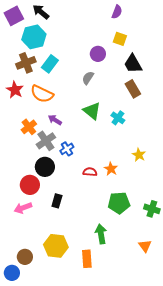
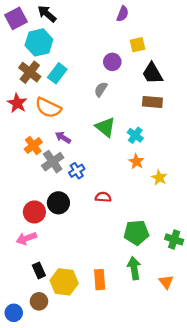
purple semicircle: (117, 12) -> (123, 14), moved
yellow square: (120, 39) -> (137, 45), turned -32
brown cross: (26, 63) -> (30, 72), turned -30
brown rectangle: (133, 89) -> (152, 102), turned -54
black circle: (45, 167) -> (58, 203), moved
orange star: (111, 169) -> (136, 162), moved
black rectangle: (57, 201) -> (39, 270), moved, turned -40
green arrow: (101, 234) -> (134, 268), moved
brown circle: (25, 257) -> (39, 301), moved
orange rectangle: (87, 259) -> (100, 280), moved

